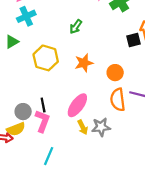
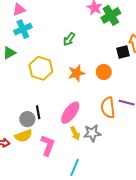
orange circle: (115, 73) -> (104, 72), moved
gray circle: (23, 112) -> (27, 119), moved
pink L-shape: (42, 121) -> (48, 145), moved
yellow semicircle: (16, 129) -> (24, 136), moved
cyan line: (49, 156) -> (74, 167), moved

